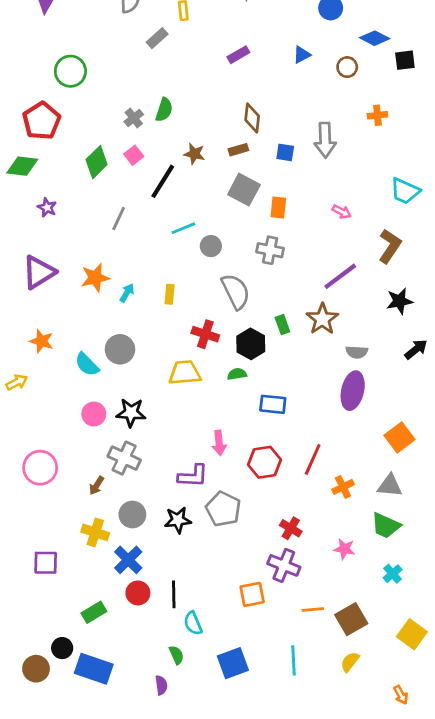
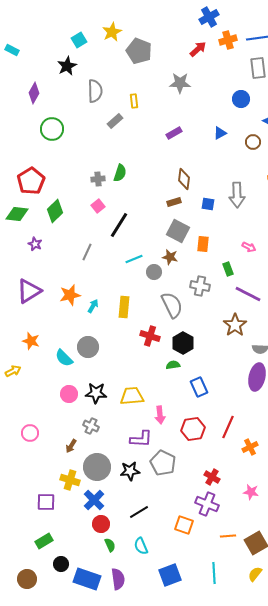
green circle: (70, 71) -> (52, 129), moved
gray cross: (134, 118) -> (98, 179), turned 32
brown star: (194, 154) -> (170, 257), moved
green diamond: (97, 162) -> (55, 211), moved
gray cross: (270, 250) -> (200, 286), moved
purple line: (340, 276) -> (248, 294), turned 64
yellow rectangle: (170, 294) -> (124, 307), size x1.5
green rectangle: (282, 325) -> (228, 269), moved
yellow trapezoid: (185, 373) -> (132, 396), moved
blue rectangle: (273, 404) -> (199, 387), turned 60
gray cross: (124, 458) -> (91, 426), size x0.7
pink circle: (40, 468) -> (30, 433), size x0.7
gray circle: (132, 515) -> (97, 467), size x1.4
purple square: (46, 563) -> (46, 502), moved
black line: (174, 594) -> (139, 512), moved, turned 60
orange square: (252, 594) -> (184, 525), turned 30
green rectangle: (94, 612) -> (44, 541), moved
black circle: (62, 648) -> (61, 564), moved
green semicircle: (176, 655) -> (110, 545), moved
blue rectangle: (94, 669) -> (87, 579), moved
purple semicircle: (161, 685) -> (118, 579), moved, size x1.5

